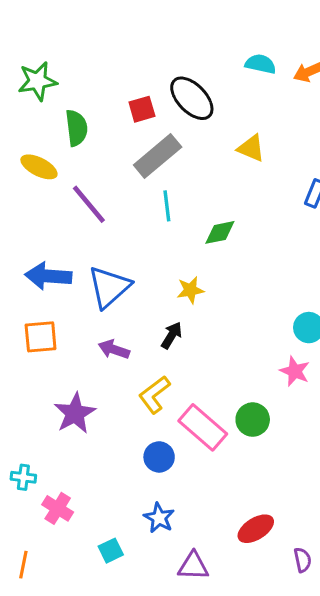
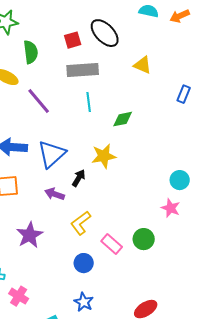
gray rectangle: (158, 156) -> (83, 70), turned 36
yellow star: (190, 290) -> (104, 156), size x1.4
black arrow: (172, 335) -> (79, 178), moved
pink rectangle: (203, 427) -> (112, 244), size x0.7

